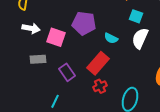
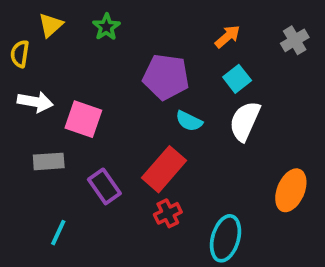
cyan square: (136, 16) -> (237, 79), turned 32
purple pentagon: (84, 23) -> (166, 77), moved
cyan line: (55, 101) -> (58, 233), moved

